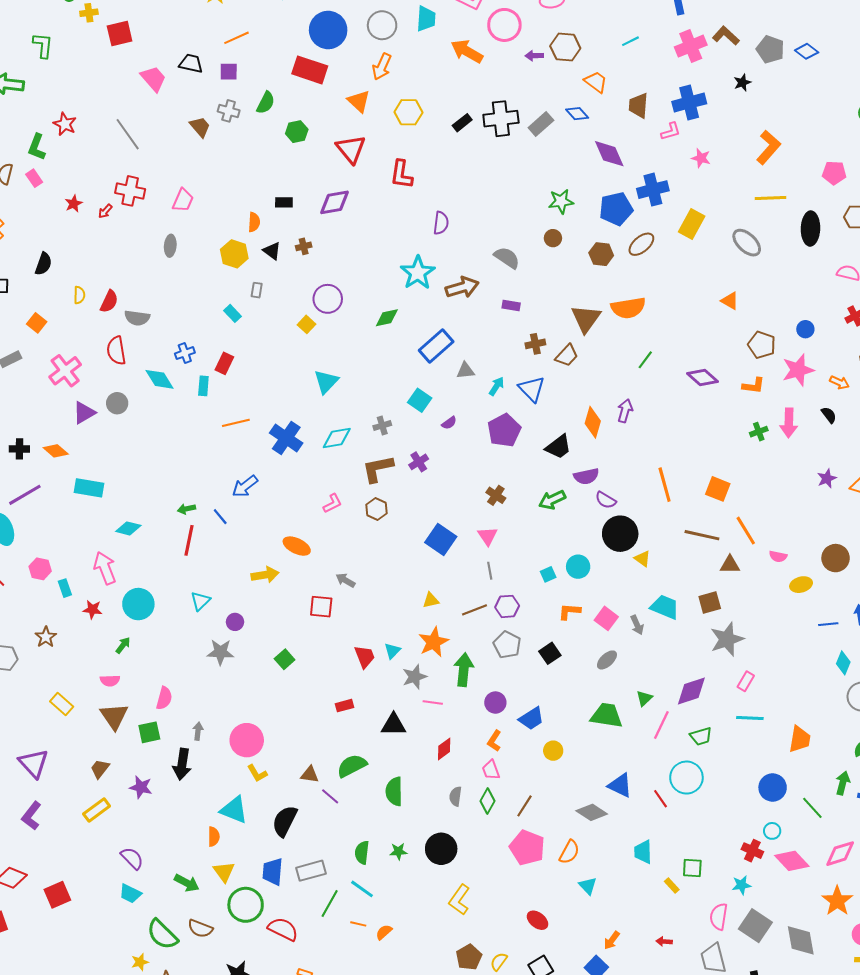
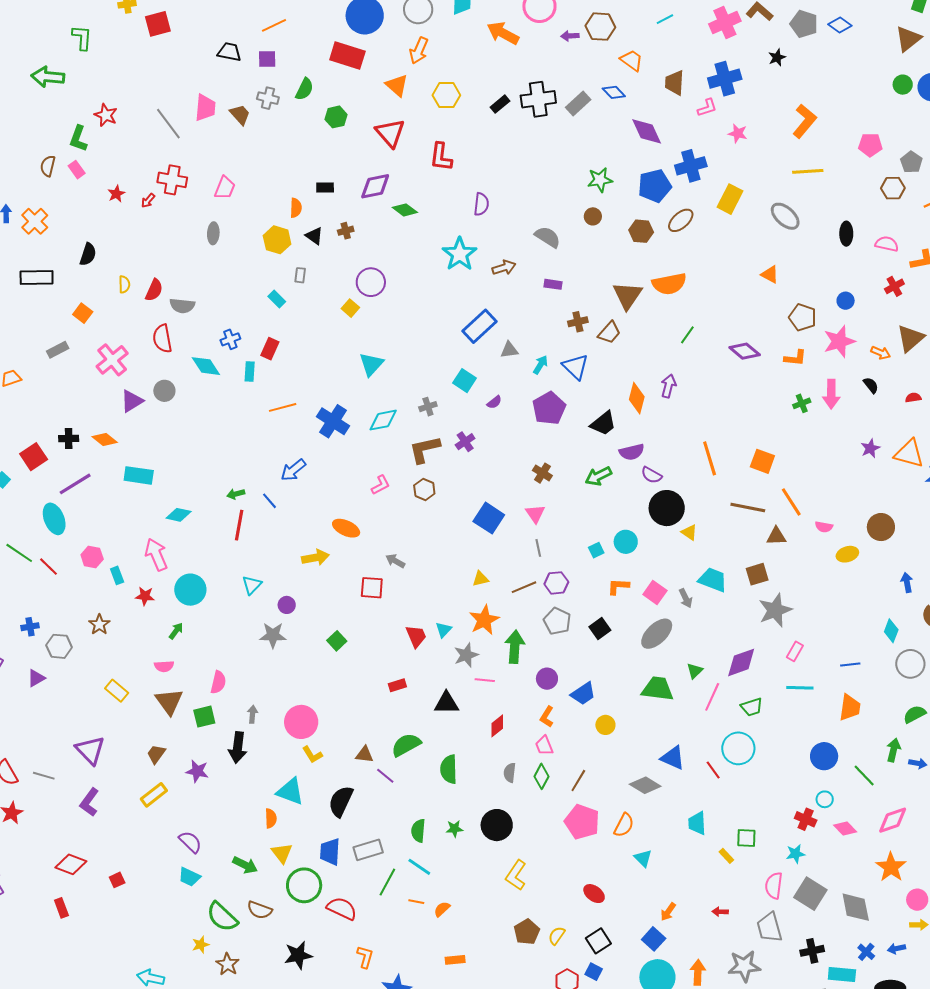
pink trapezoid: (153, 79) -> (205, 108), moved, turned 48
black ellipse: (810, 229) -> (846, 234), moved, size x0.7
brown arrow: (462, 287) -> (504, 268), size x0.7
green diamond: (387, 318) -> (405, 210), moved, turned 50
blue line: (828, 624) -> (850, 665), moved
gray ellipse: (607, 660) -> (657, 634), size x1.6
pink diamond: (792, 861) -> (845, 828), size x0.7
red square: (57, 895) -> (117, 880), size x0.6

